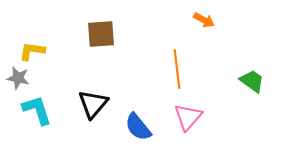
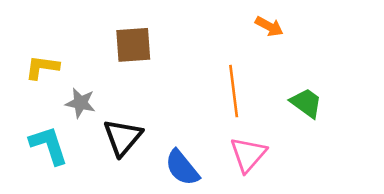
gray star: (18, 78) -> (80, 103), moved
green trapezoid: (252, 81) -> (306, 103), moved

